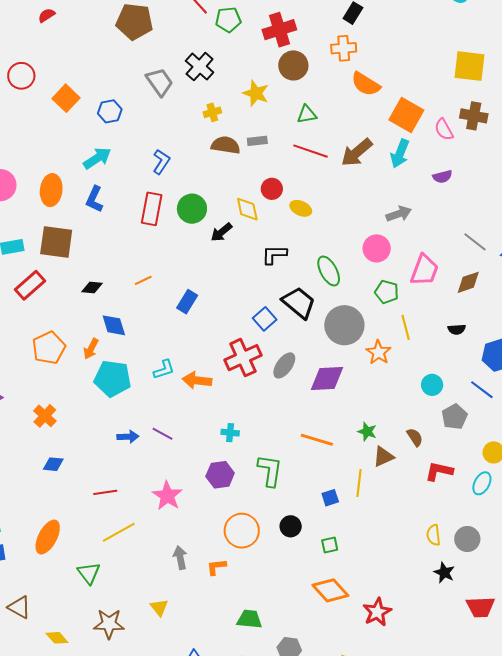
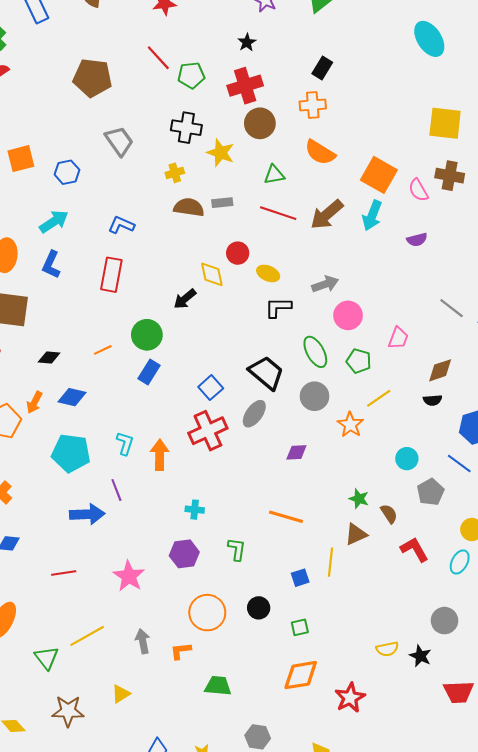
black cross: (200, 67) -> (186, 128), moved, turned -32
orange semicircle: (366, 84) -> (320, 152), moved
orange square: (66, 98) -> (21, 159), turned 32
blue L-shape: (161, 162) -> (121, 225), turned -100
green circle: (192, 209) -> (147, 335), moved
gray arrow: (399, 214) -> (325, 284), moved
black L-shape: (274, 255) -> (278, 307), moved
pink trapezoid: (424, 270) -> (398, 338), size x0.7
green ellipse: (329, 271) -> (315, 352), moved
brown diamond: (468, 282) -> (440, 370), moved
blue square: (265, 319) -> (211, 388), moved
blue diamond: (114, 325) -> (72, 397), turned -60
gray circle: (344, 325) -> (314, 396), size x0.7
yellow line: (406, 327) -> (379, 398), turned 70
orange arrow: (91, 349) -> (34, 402), moved
gray ellipse: (284, 365) -> (254, 414), moved
cyan L-shape: (164, 369) -> (125, 443), turned -55
purple diamond: (327, 379) -> (296, 452), size x0.6
orange arrow: (197, 380) -> (160, 455), turned 84
green star: (367, 432) -> (359, 499), moved
purple line: (163, 434) -> (116, 490), moved, turned 40
blue arrow: (128, 437) -> (87, 514), size x1.5
green L-shape: (270, 471) -> (237, 549), size x0.7
red L-shape: (439, 471) -> (414, 549), turned 48
yellow line: (119, 532) -> (87, 636), moved
yellow semicircle: (434, 535) -> (387, 649), moved, turned -95
orange diamond: (330, 590) -> (301, 675), turned -57
yellow triangle: (159, 608) -> (121, 694), turned 36
green trapezoid: (249, 619) -> (218, 686), moved

